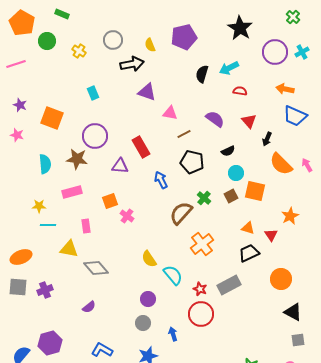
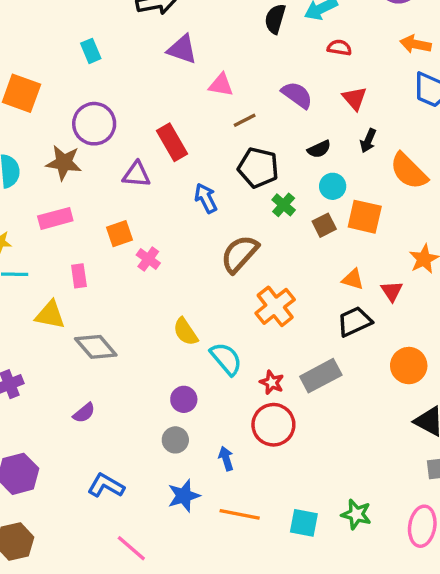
black arrow: (267, 139) -> (368, 141), moved
green cross: (204, 198) -> (284, 205), moved

